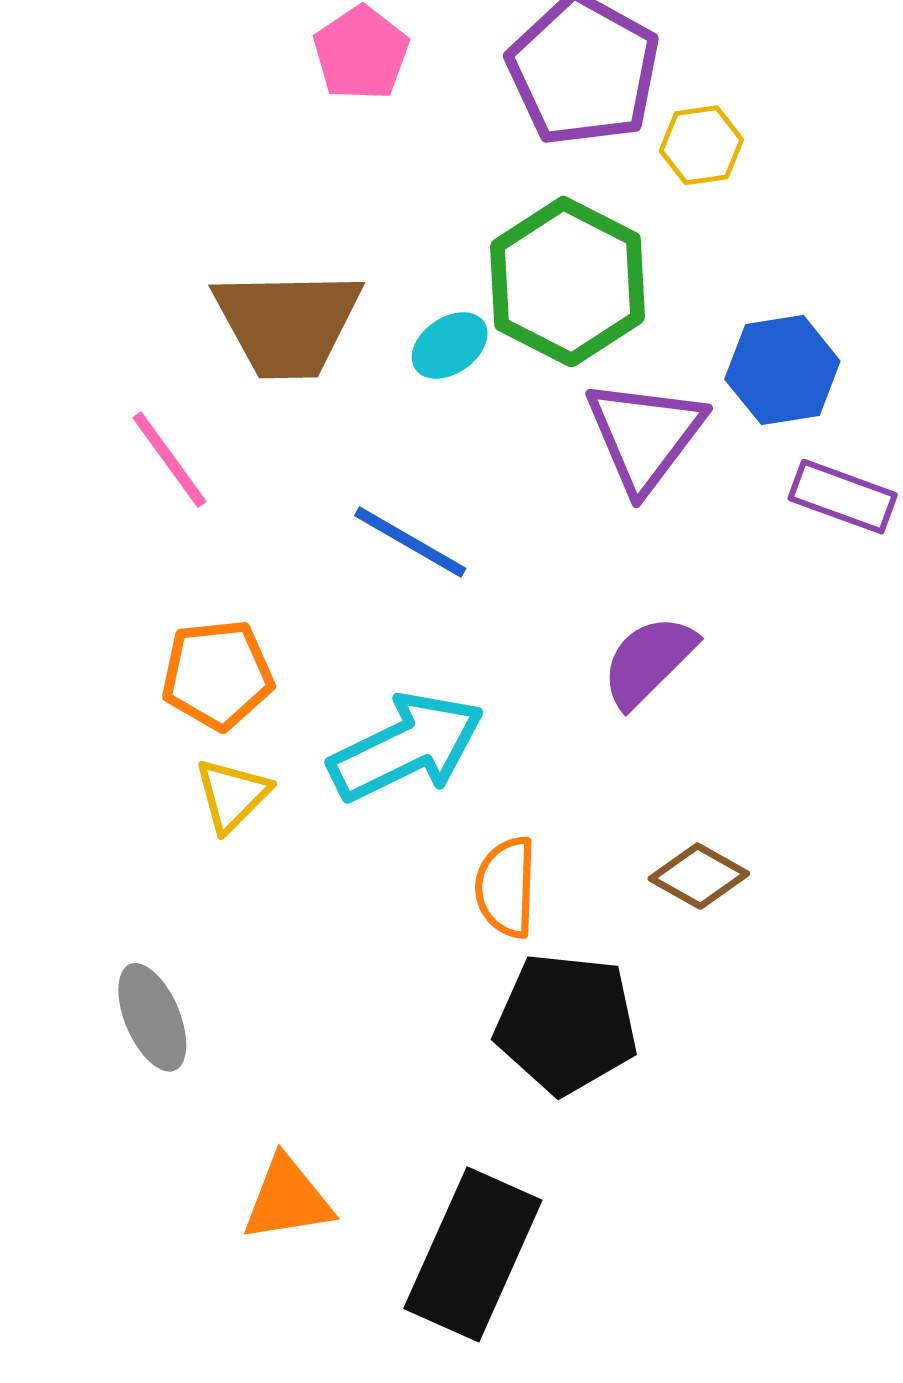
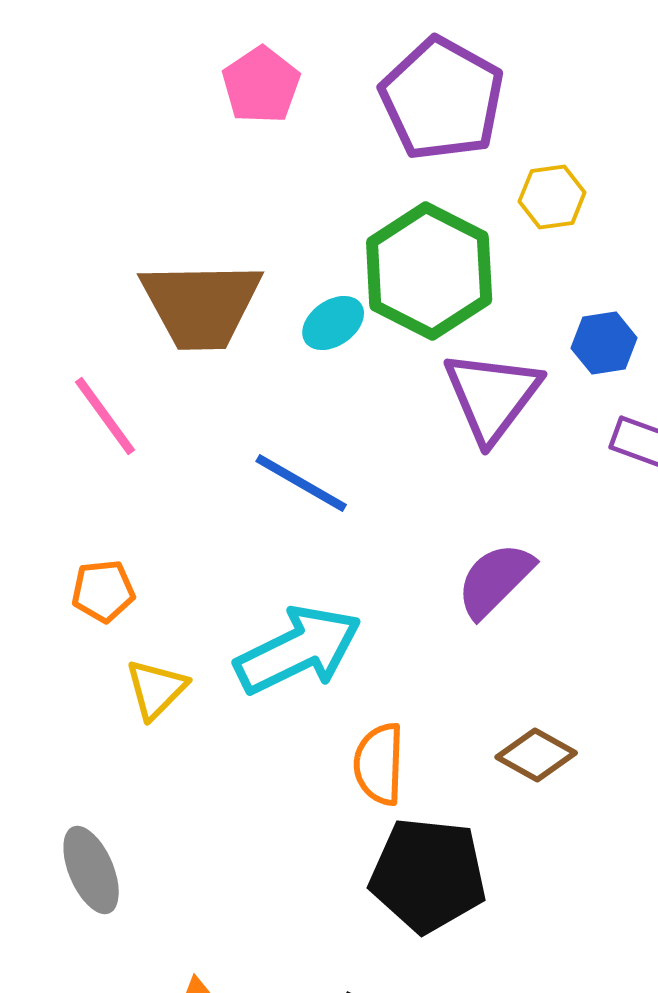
yellow hexagon: (701, 145) -> (552, 197), moved
blue hexagon: (782, 370) -> (604, 343), size x0.7
orange pentagon: (217, 675) -> (103, 591), moved, size x0.7

